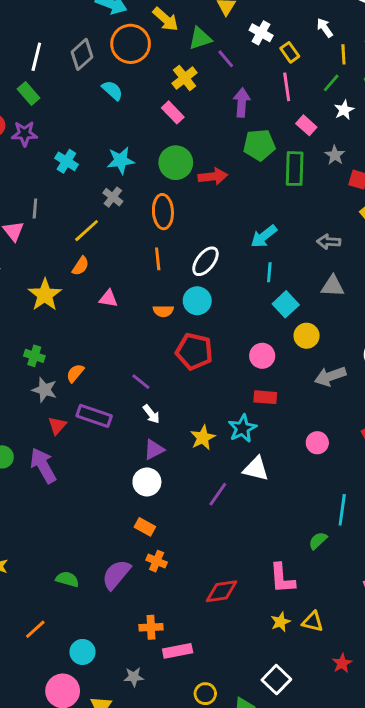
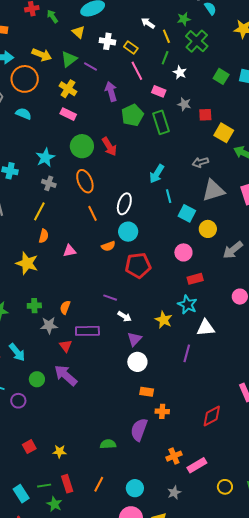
red arrow: (213, 176) -> (109, 147), turned 84
gray triangle: (333, 286) -> (213, 190), size x1.4

